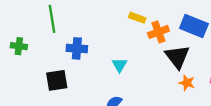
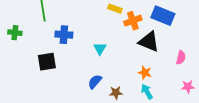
black triangle: (177, 57) -> (149, 42), turned -30
orange star: (187, 83) -> (145, 73), moved

